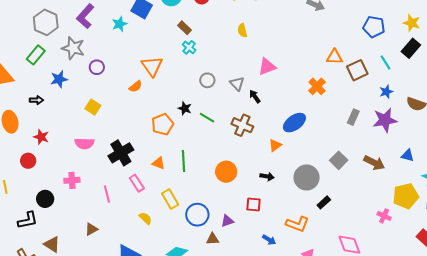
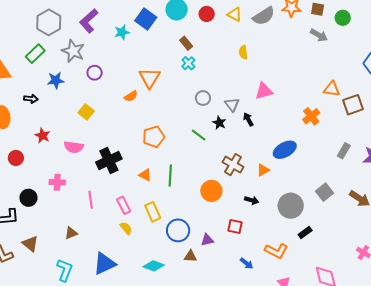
black star: (185, 108) -> (219, 123), moved
brown cross: (242, 125) -> (233, 165), moved
red star: (41, 137) -> (43, 136), moved
pink rectangle: (137, 183) -> (124, 205), moved

